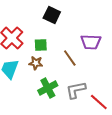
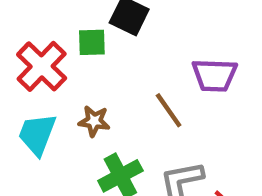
green square: (41, 45) -> (92, 42), moved

